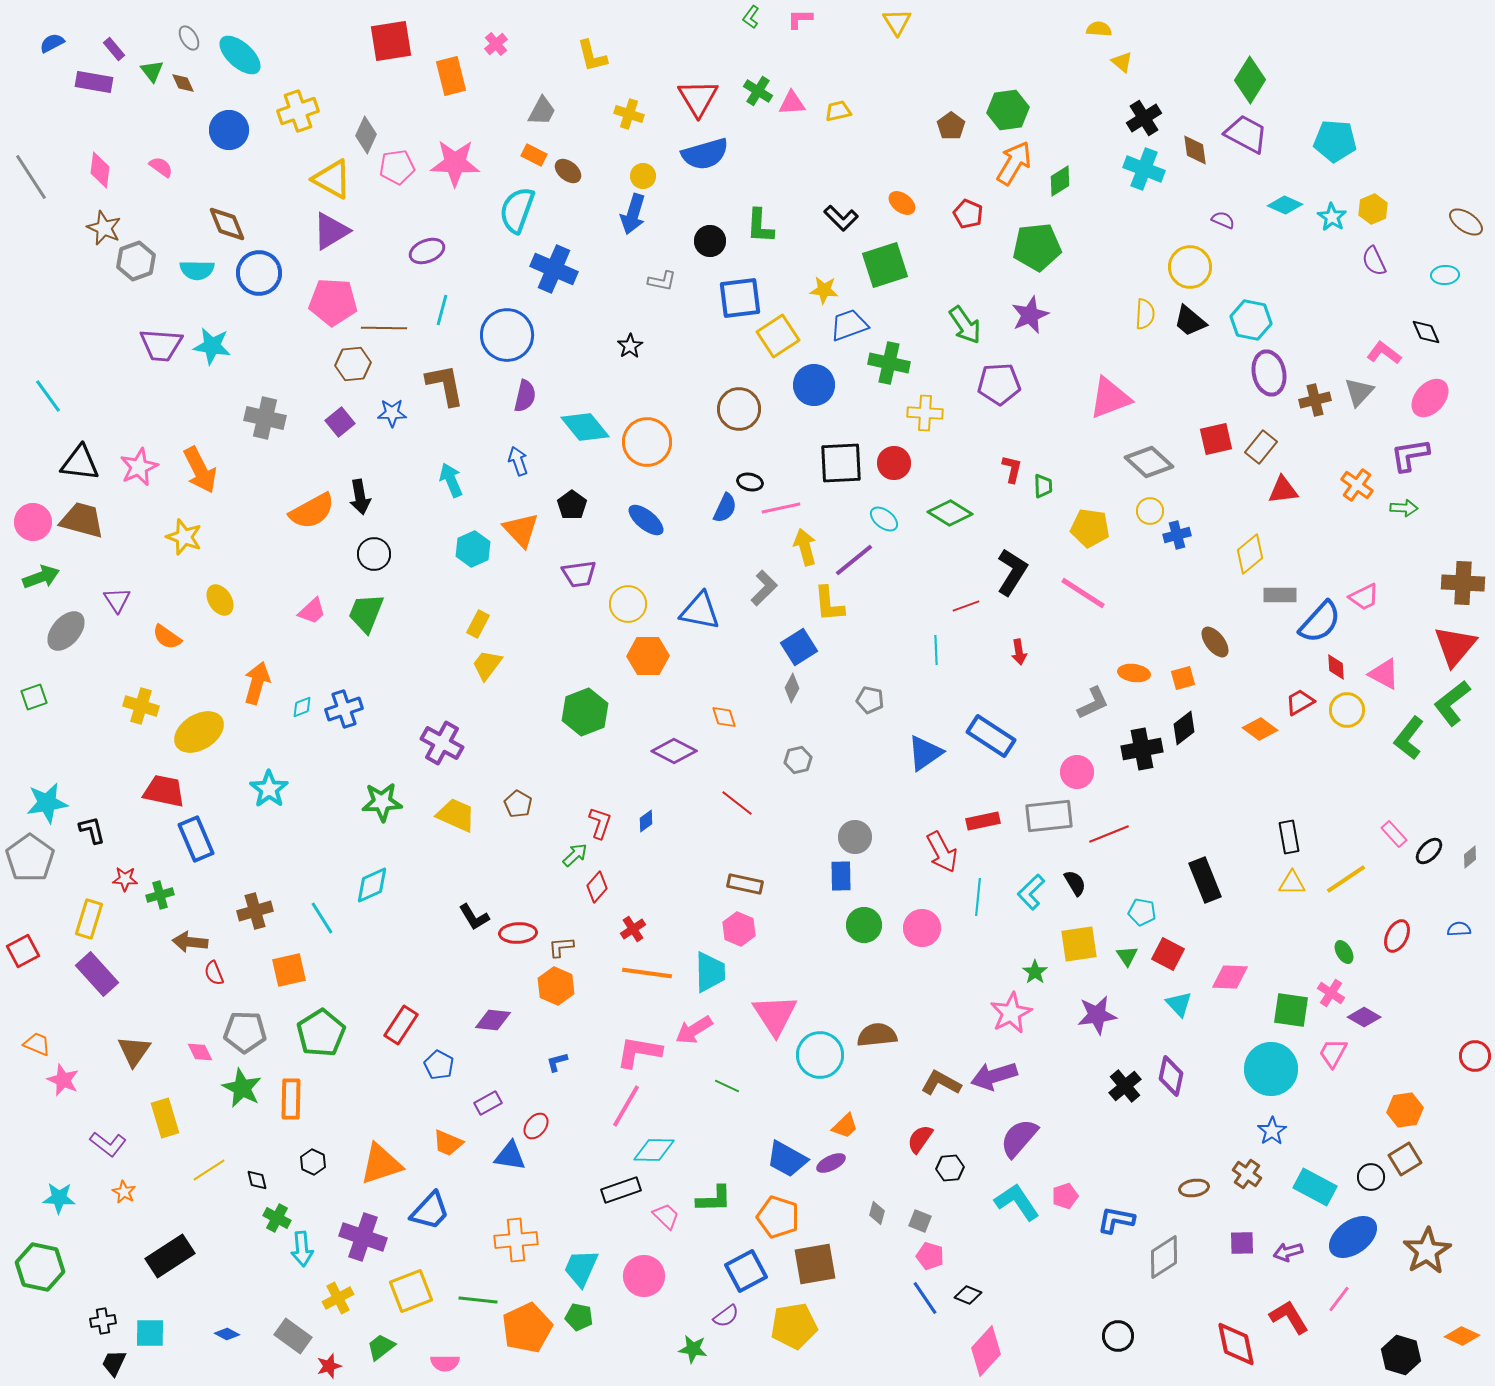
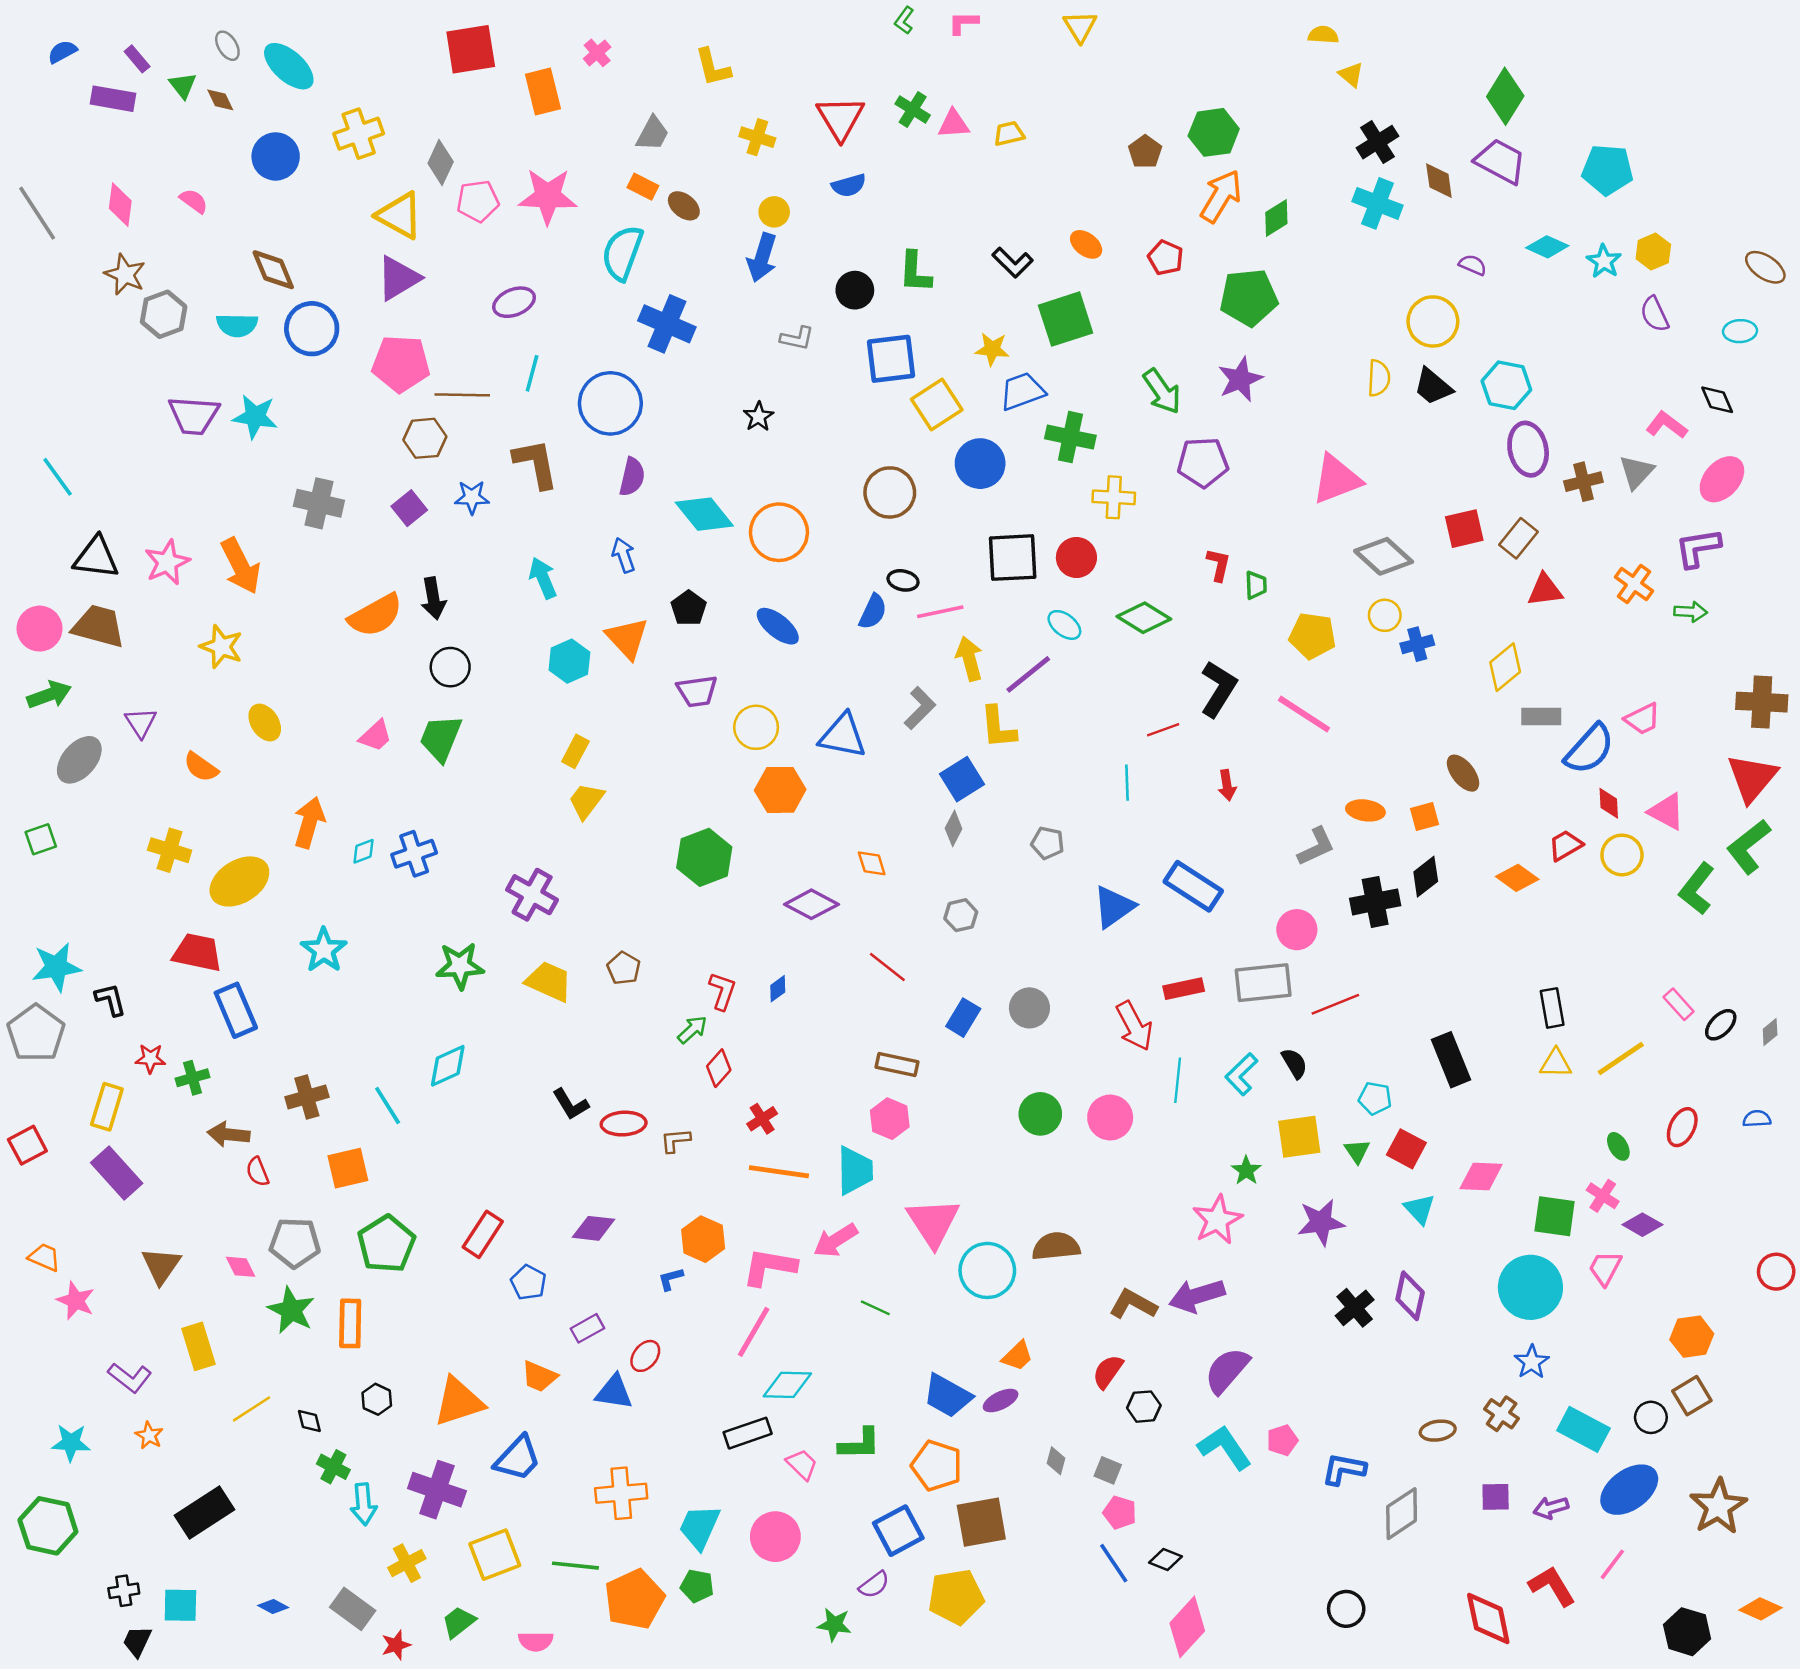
blue semicircle: (705, 154) -> (849, 185), size x0.6
blue rectangle: (841, 876) -> (963, 1018), moved, turned 32
orange hexagon: (556, 986) -> (703, 1239), moved

